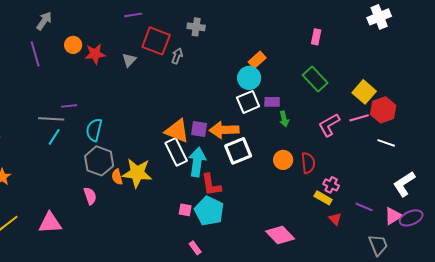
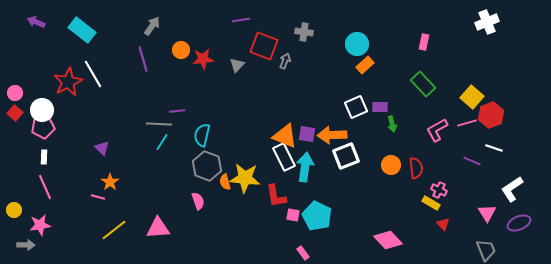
cyan circle: (249, 78) -> (357, 44), moved
red L-shape: (211, 185) -> (276, 196), moved
purple line: (364, 207) -> (472, 161), moved
pink triangle: (393, 216) -> (487, 213), moved, turned -30

